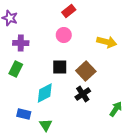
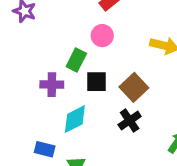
purple cross: (21, 43) -> (52, 85), moved
green rectangle: (16, 69) -> (76, 60), moved

